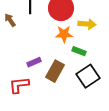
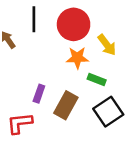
yellow arrow: (87, 24) -> (107, 45), turned 48
purple rectangle: (34, 62) -> (39, 94), turned -48

